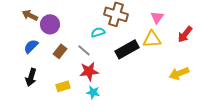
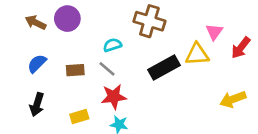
pink triangle: (157, 17) -> (214, 32), moved
purple circle: (50, 24) -> (67, 19), moved
cyan semicircle: (98, 32) -> (112, 45), moved
brown rectangle: (60, 51) -> (75, 70), turned 48

